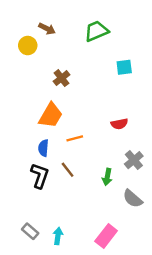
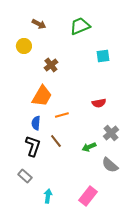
yellow circle: (28, 46) -> (24, 46), moved
green arrow: (107, 177) -> (89, 147), turned 56
gray rectangle: (30, 231) -> (25, 176), moved

